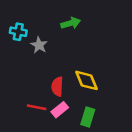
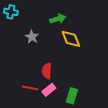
cyan cross: (18, 32) -> (11, 12), moved
yellow diamond: (87, 80) -> (71, 39), moved

